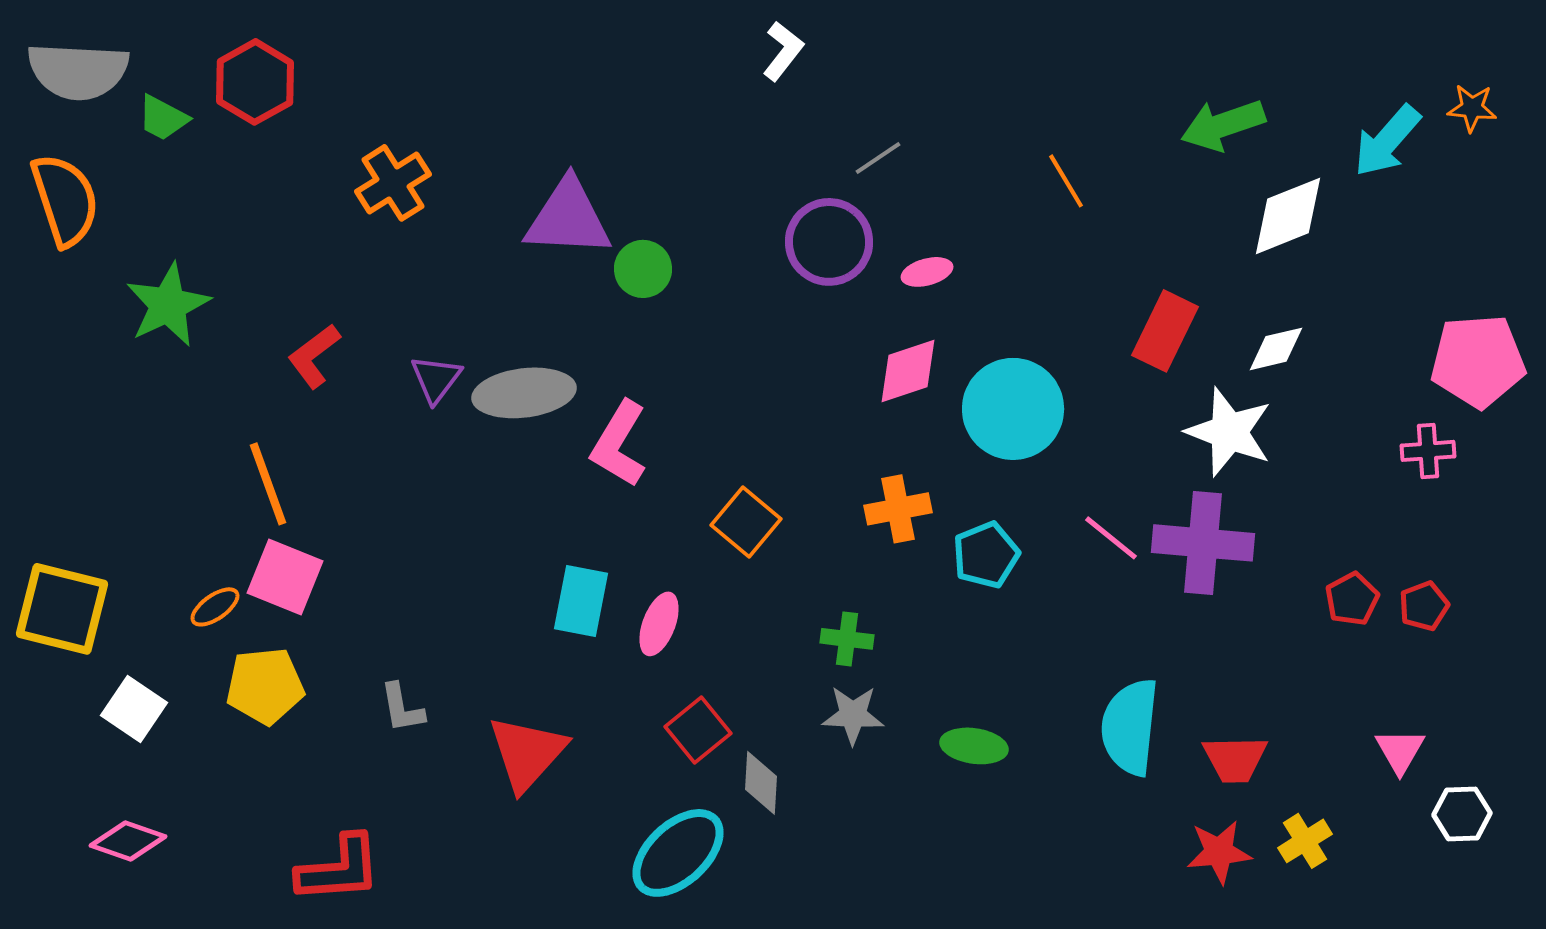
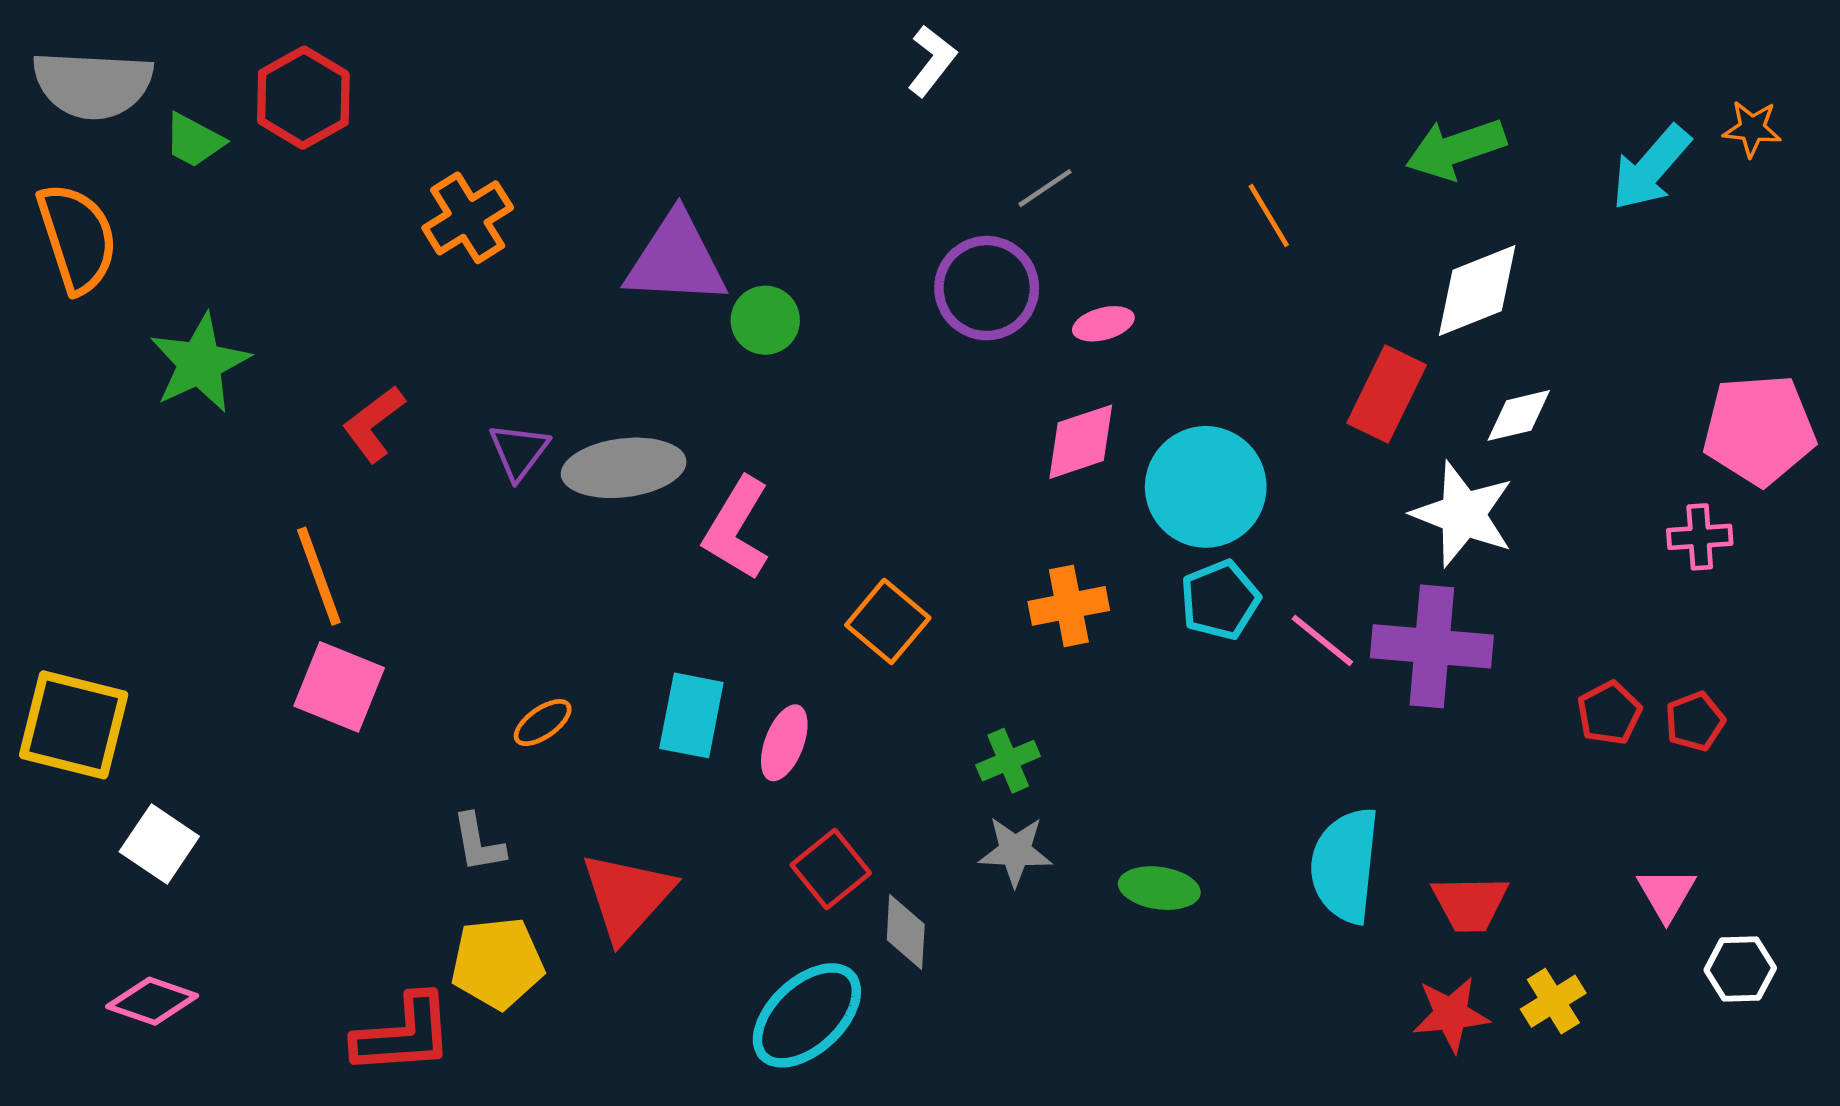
white diamond: (1288, 216) -> (1477, 290), moved
cyan pentagon: (986, 555) -> (1220, 600), moved
orange ellipse: (215, 607) -> (543, 723), moved
green cross: (847, 639) -> (1008, 761), turned -30
yellow pentagon: (265, 686) -> (497, 963), moved

